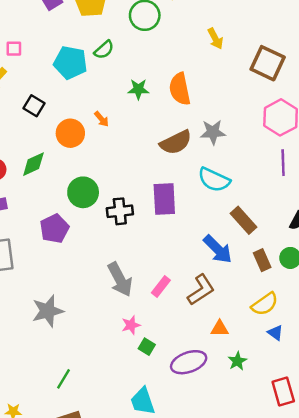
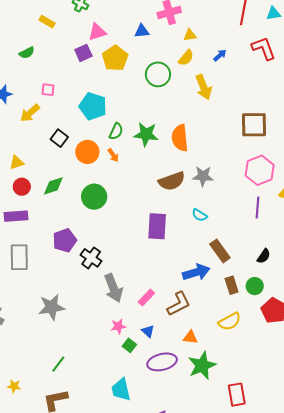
yellow arrow: (215, 39) -> (204, 87), moved, size x1.4
green semicircle: (104, 50) -> (116, 131), moved, turned -30
brown square: (268, 63) -> (254, 125), turned -32
green star: (138, 89) -> (146, 134), size x1.4
orange circle: (70, 133) -> (87, 152), moved
cyan semicircle: (214, 180) -> (200, 215), size x0.6
green circle: (83, 192) -> (94, 197), moved
black cross: (120, 211) -> (91, 258), moved, turned 35
blue arrow: (218, 249) -> (196, 272), turned -68
blue triangle: (275, 333) -> (148, 331), moved
green star: (237, 361) -> (202, 366), size x1.8

